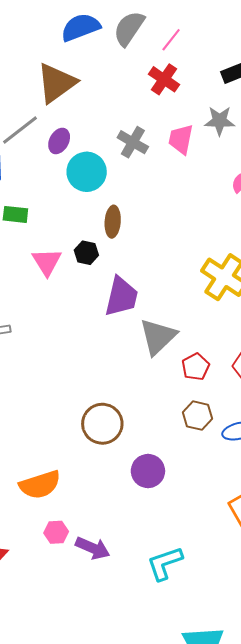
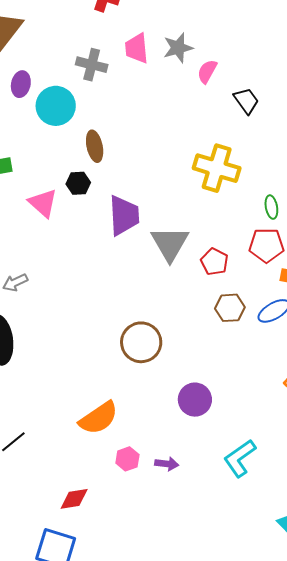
gray star: (220, 121) -> (178, 48), moved
purple circle: (148, 471) -> (195, 400), moved
purple arrow: (93, 548) -> (167, 464), size x0.7

